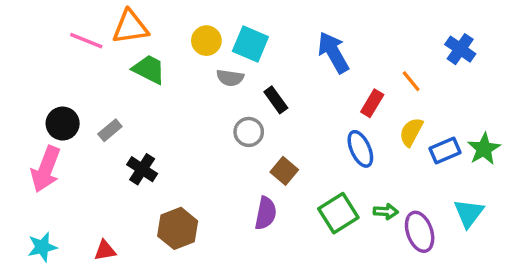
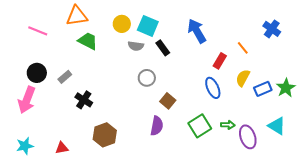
pink line: (86, 41) -> (38, 31), moved
black rectangle: (276, 100) -> (163, 48), moved
cyan triangle: (469, 213) -> (277, 126), turned -36

